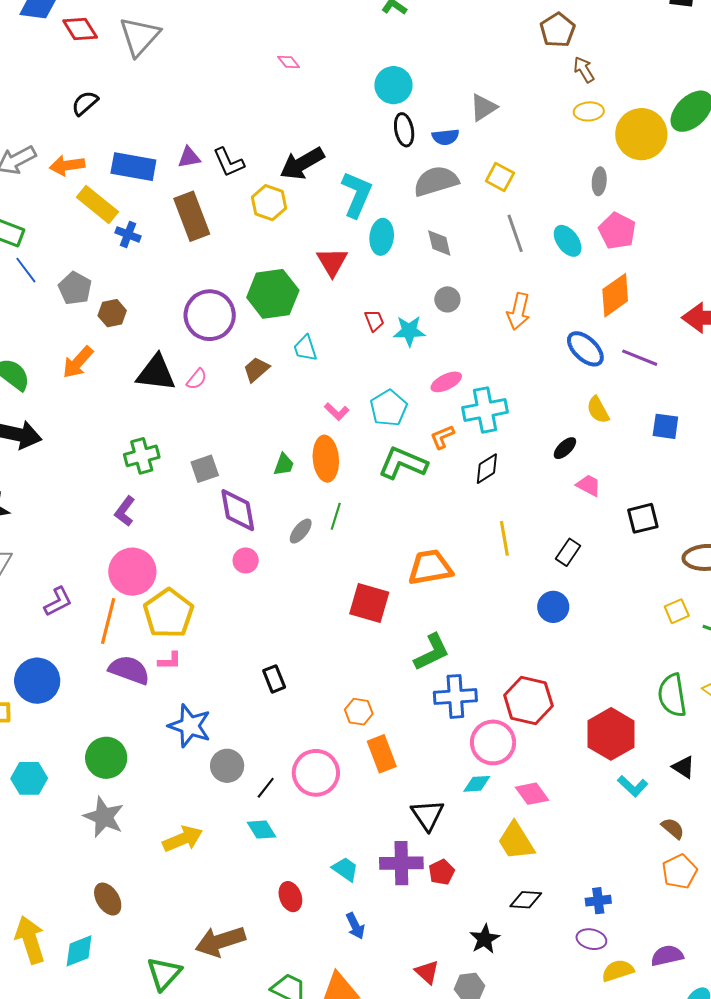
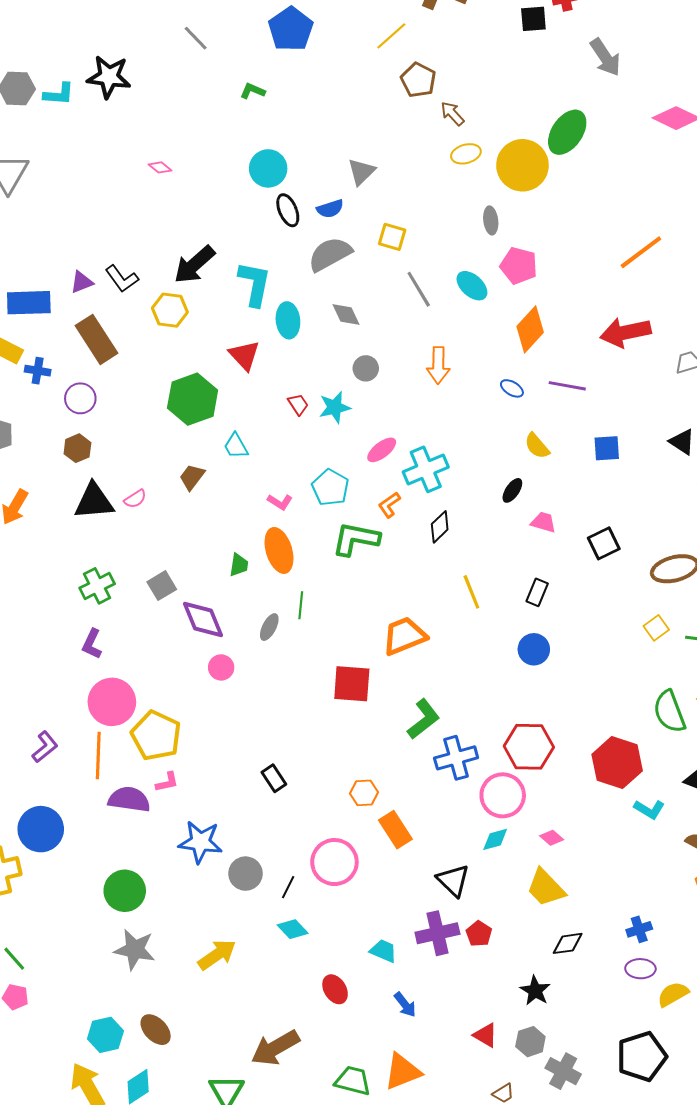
brown hexagon: (112, 313) -> (77, 448), moved
purple circle: (210, 315) -> (80, 398), moved, size x0.6
blue ellipse: (585, 349) -> (512, 388), size x0.6
pink semicircle: (197, 379) -> (135, 499), turned 30
cyan hexagon: (29, 778) -> (105, 1035), moved
pink diamond: (532, 794) -> (552, 838), size x0.7

